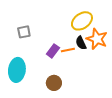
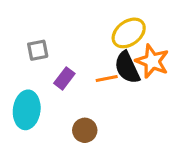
black semicircle: (81, 43) -> (127, 67), size x1.5
purple rectangle: (53, 51) -> (64, 78), moved

